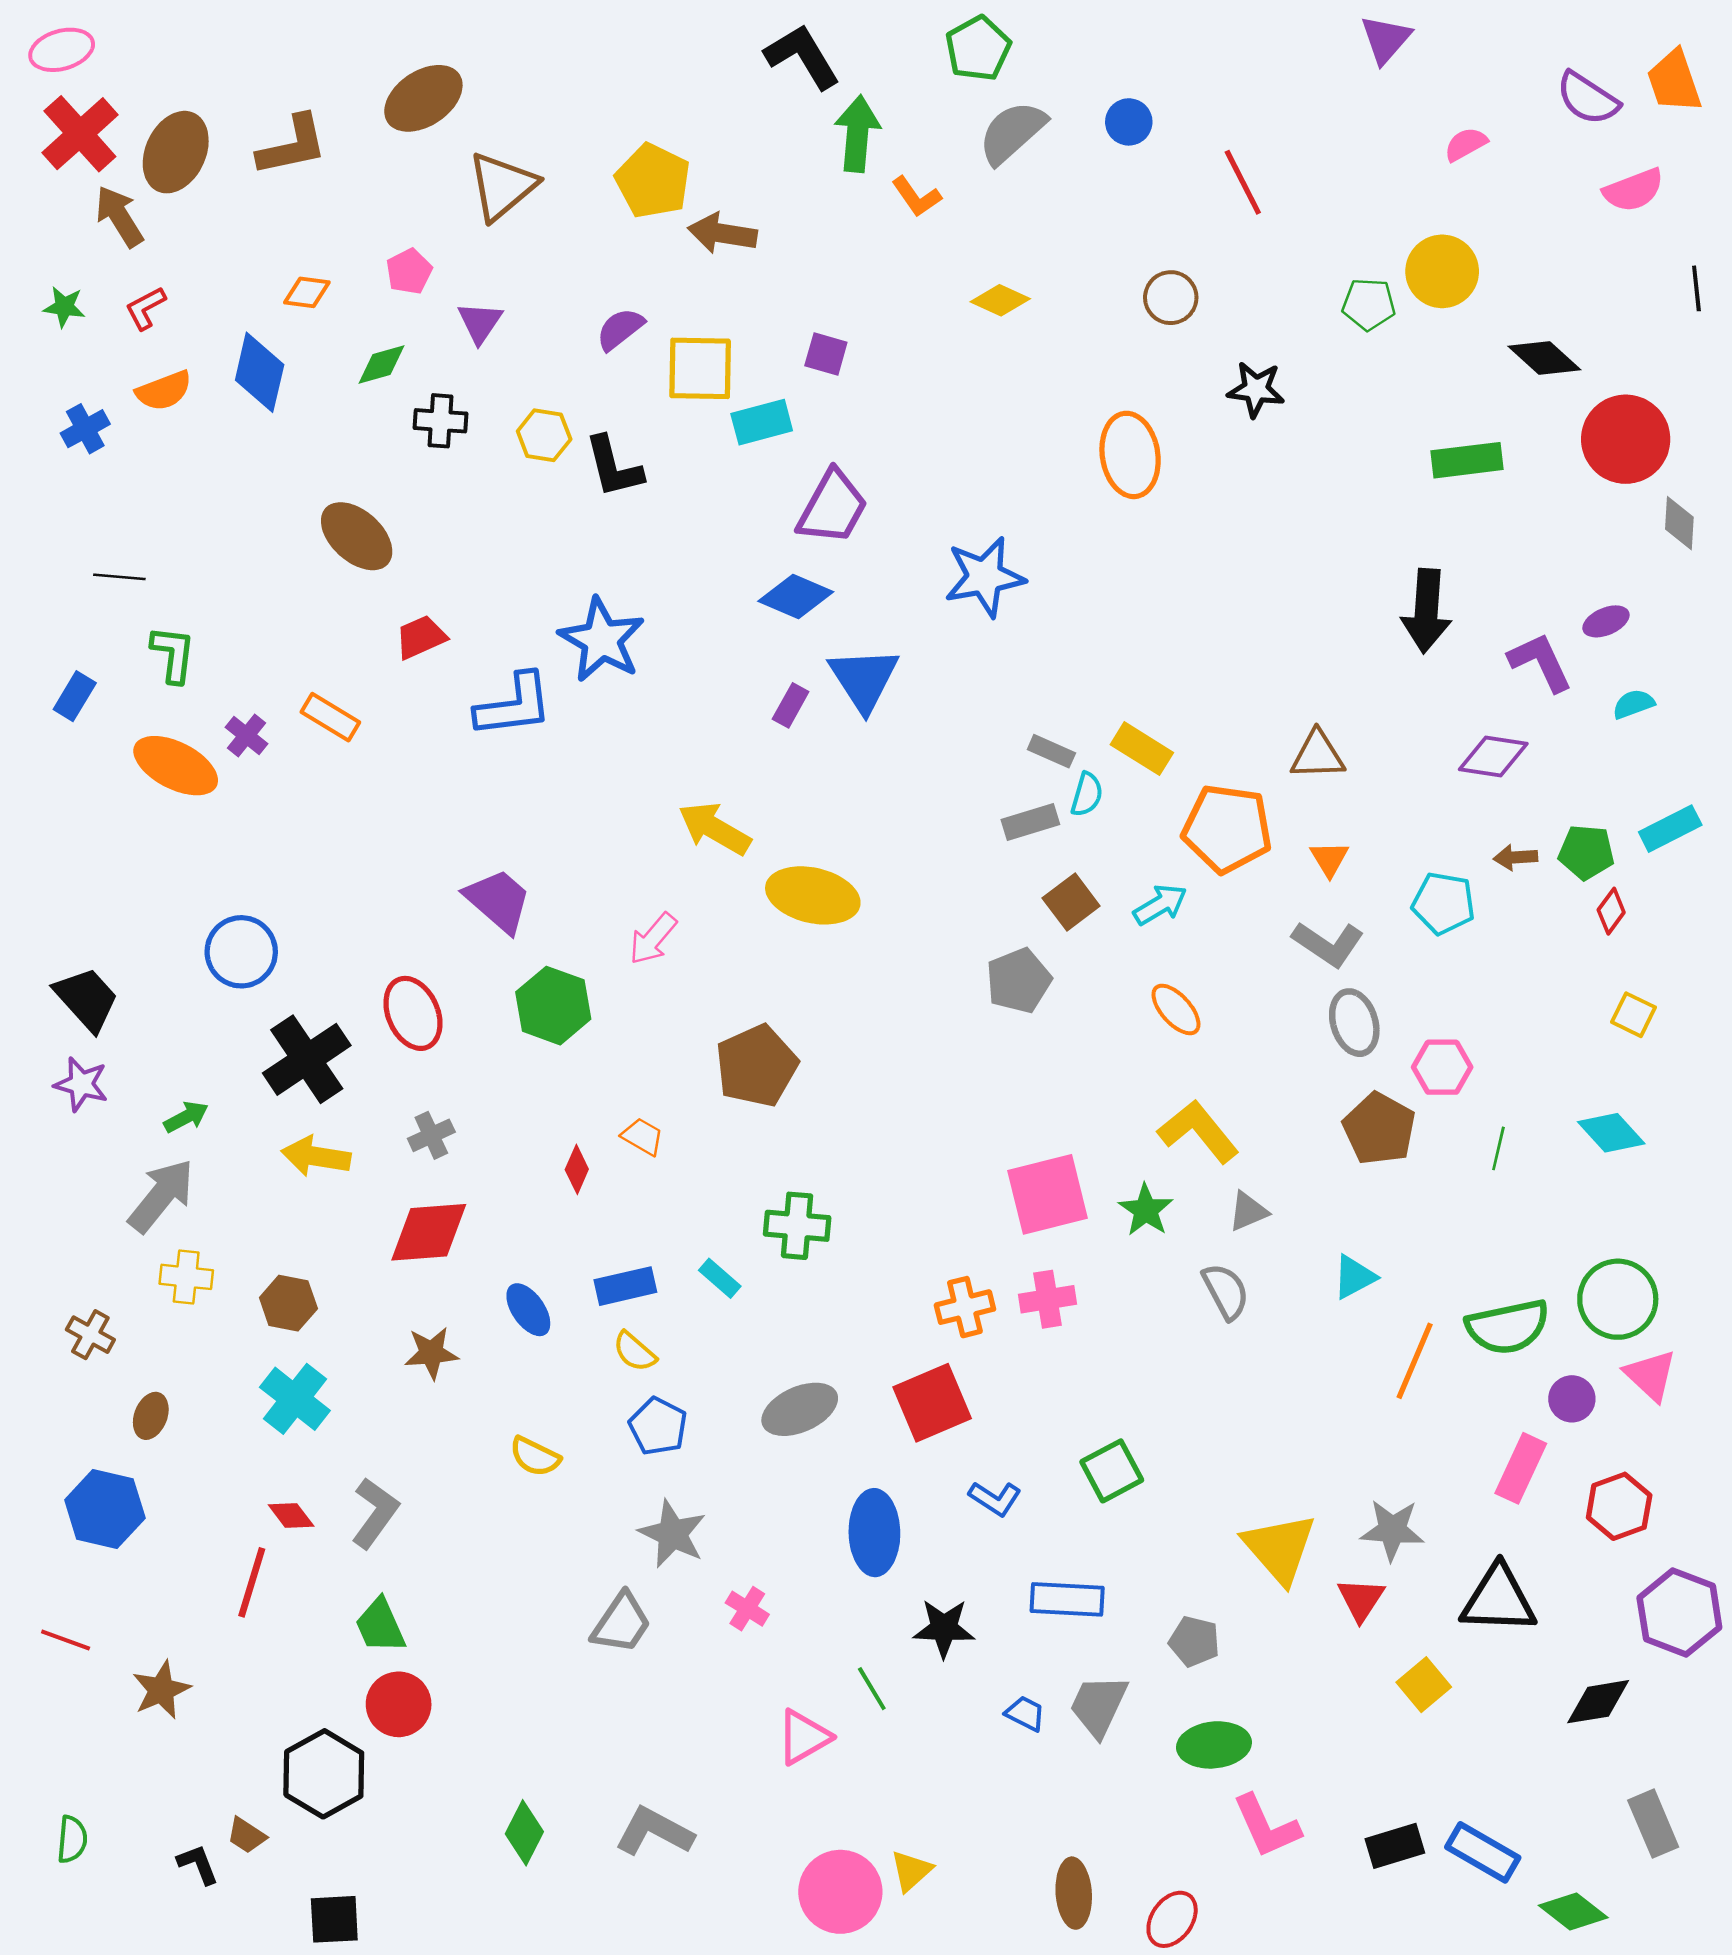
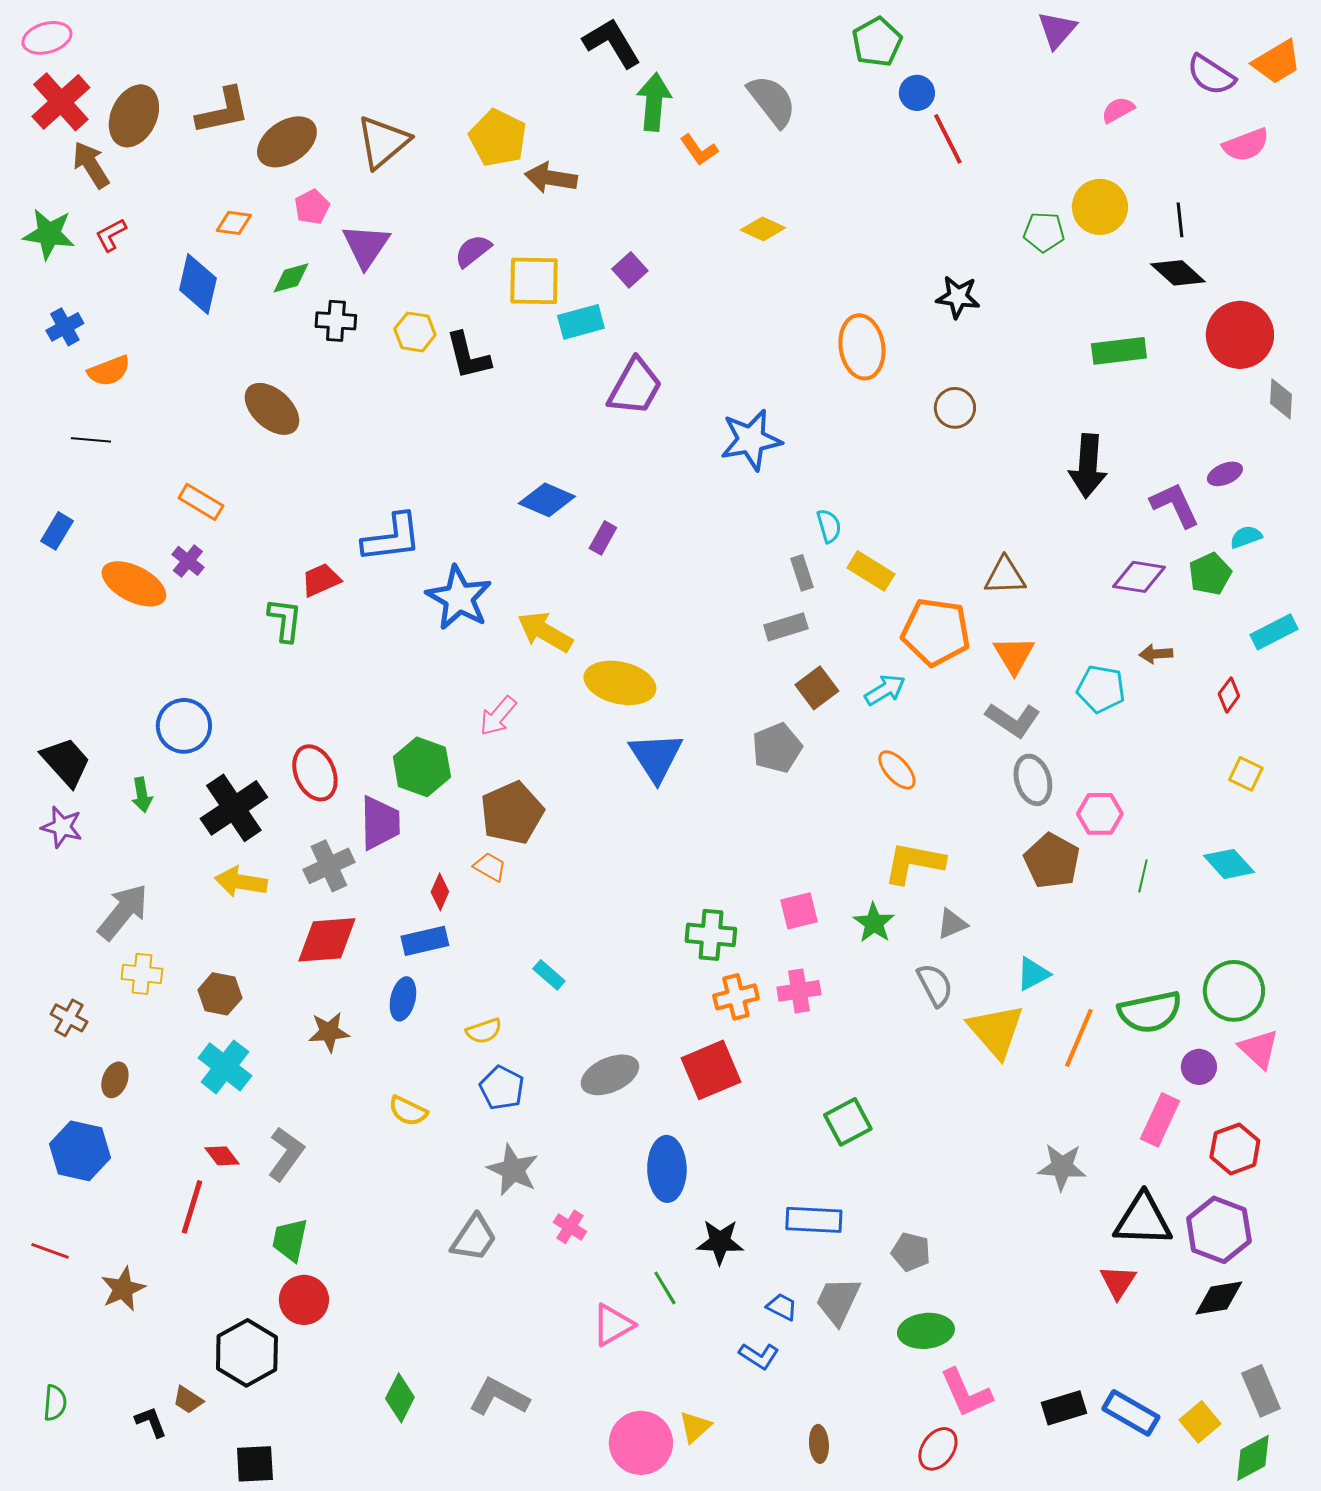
green pentagon: (978, 49) -> (877, 42), moved
orange trapezoid: (1674, 81) -> (1277, 62), turned -102
brown ellipse: (423, 98) -> (287, 142), moved
blue circle: (1129, 122) -> (917, 93), moved
gray semicircle: (1012, 132) -> (772, 101), turned 94
black line: (1696, 288) -> (1180, 220), moved
brown circle: (1171, 298) -> (955, 408), moved
green star: (64, 307) -> (49, 234), size x1.6
purple triangle: (480, 323) -> (366, 246), size x1.4
purple square: (826, 354) -> (630, 270), turned 32
orange semicircle: (164, 391) -> (109, 371), moved
blue diamond: (796, 597) -> (547, 500), moved
red trapezoid: (421, 637) -> (321, 580), moved
blue star: (602, 640) -> (459, 598), moved
green L-shape: (173, 654) -> (285, 620), moved
blue triangle: (864, 679) -> (656, 757), moved
orange rectangle: (330, 717) -> (201, 502), moved
gray rectangle: (1051, 751) -> (802, 573), turned 48
cyan semicircle: (1087, 794) -> (829, 526), moved, turned -32
green pentagon: (1586, 852) -> (1210, 574), moved, turned -30
orange triangle: (1329, 859) -> (1014, 655), size x1.4
purple trapezoid: (498, 901) -> (380, 823), moved, turned 48
brown pentagon: (756, 1066) -> (512, 813), moved
green arrow: (186, 1117) -> (142, 795), moved, turned 108
yellow L-shape: (1198, 1131) -> (914, 863), turned -40
gray cross: (431, 1135) -> (329, 866), size x1.4
pink square: (1047, 1194) -> (799, 911), size x0.6
green cross: (797, 1226) -> (711, 935), moved
blue rectangle: (625, 1286) -> (425, 941), moved
blue ellipse: (528, 1310) -> (403, 999), turned 48
yellow semicircle: (635, 1352) -> (484, 1031), turned -60
blue L-shape: (995, 1498) -> (759, 1356), moved
yellow triangle: (1280, 1548) -> (996, 1031), moved
red triangle: (1361, 1599) -> (1118, 1282), moved
purple hexagon: (1679, 1613) -> (1219, 1230), moved
green trapezoid: (380, 1626) -> (290, 1240), turned 36
yellow square: (1424, 1685) -> (1200, 1422), moved
brown ellipse: (1074, 1893) -> (819, 1444), size x0.7
green diamond: (1573, 1911) -> (1253, 1458), moved, turned -66
red ellipse: (1172, 1919) -> (938, 1449), moved

